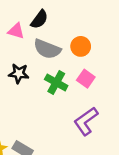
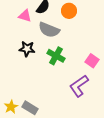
orange circle: (81, 46) -> (69, 11), moved
pink square: (86, 79) -> (92, 61), moved

